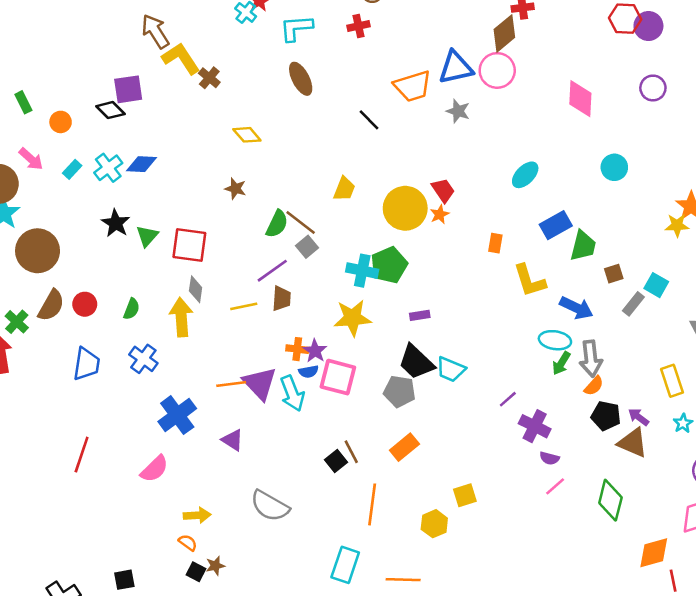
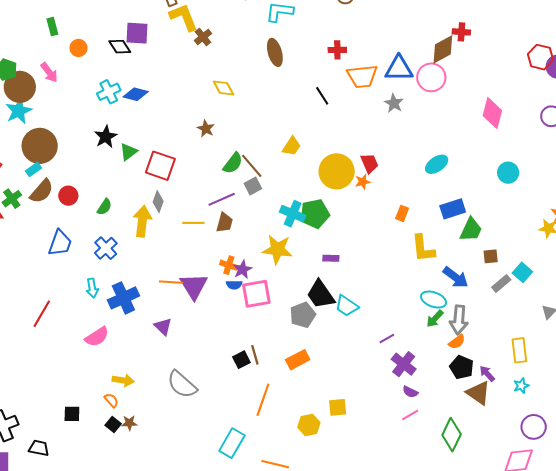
red cross: (358, 26) -> (337, 50), moved
cyan rectangle: (72, 169) -> (34, 169), moved
pink square: (338, 377) -> (256, 294), turned -36
gray pentagon: (399, 391) -> (303, 315), turned 30
cyan arrow: (292, 393) -> (92, 288), moved, size x0.7
black square: (124, 580) -> (72, 414), moved

